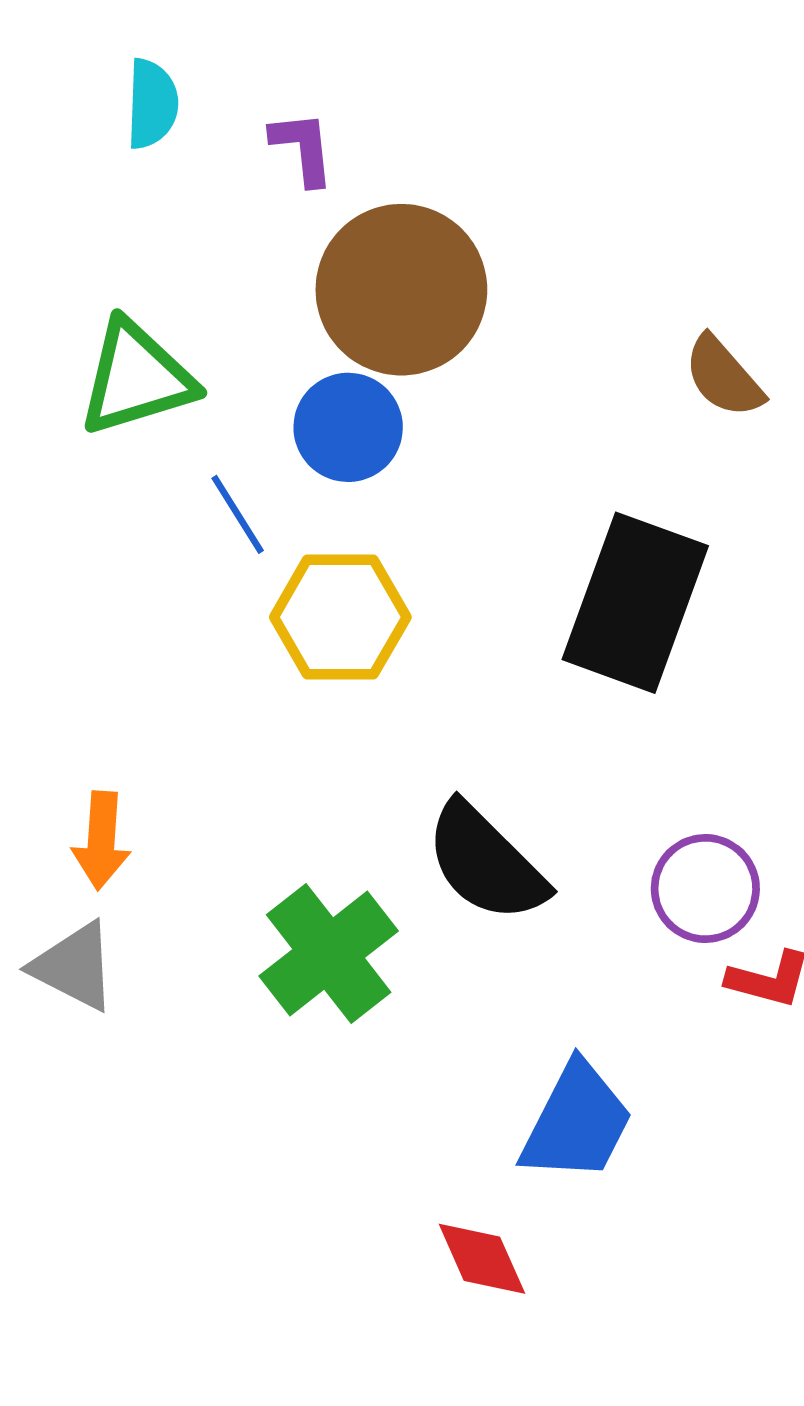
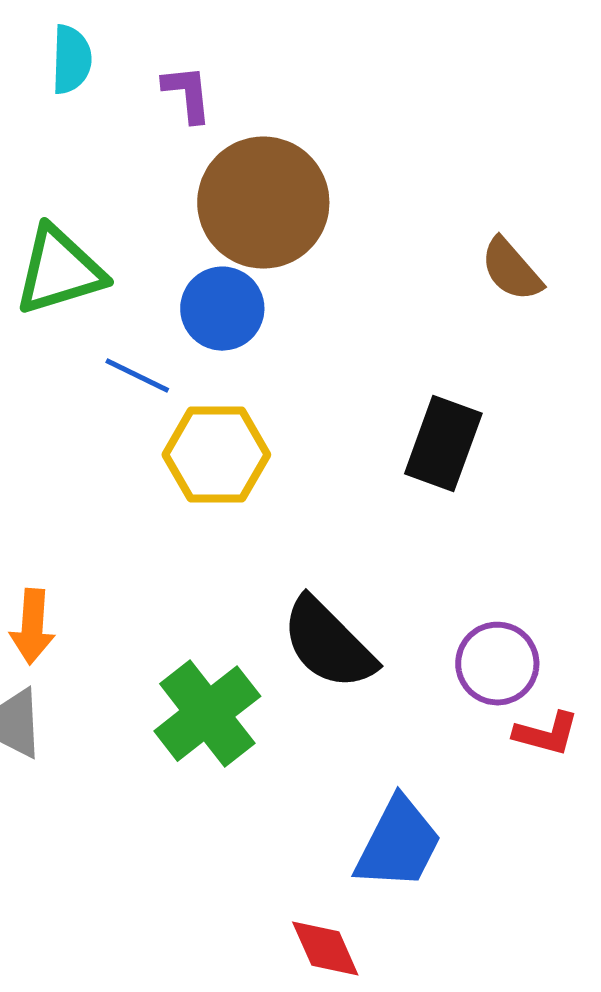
blue line: (238, 514) -> (137, 376), turned -32
black rectangle: (635, 603) -> (443, 444), size x0.7

